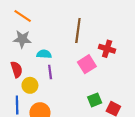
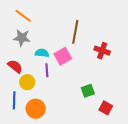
pink square: (87, 64) -> (63, 56), moved
red semicircle: (17, 69) -> (15, 66), turned -35
green square: (95, 100) -> (88, 91), moved

